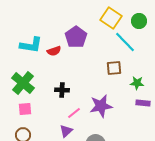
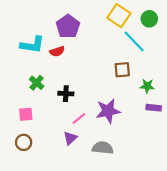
purple pentagon: (76, 37) -> (68, 26), moved
green cross: (23, 83) -> (37, 83), moved, size x0.6

